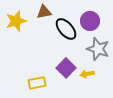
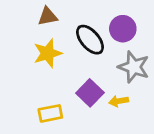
brown triangle: (44, 12) -> (48, 16), moved
yellow star: (16, 21) -> (48, 53), moved

